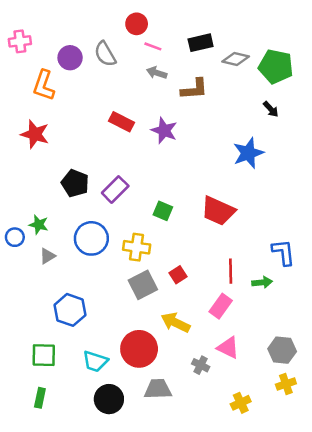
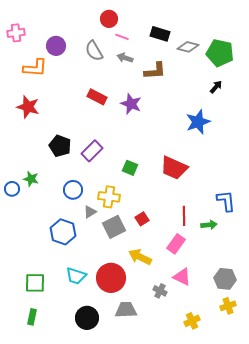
black rectangle: (201, 43) -> (160, 34), turned 30
gray semicircle: (105, 54) -> (94, 51), moved
orange L-shape: (44, 85) -> (35, 68), turned -105
black arrow: (271, 109) -> (216, 87), turned -96
blue circle: (91, 238) -> (73, 190), size x0.7
gray triangle: (47, 256) -> (90, 212), moved
blue hexagon: (70, 310) -> (63, 232), moved
cyan trapezoid: (95, 361) -> (76, 276), moved

